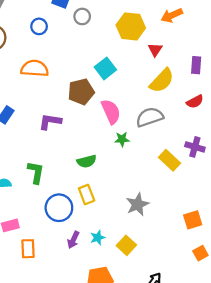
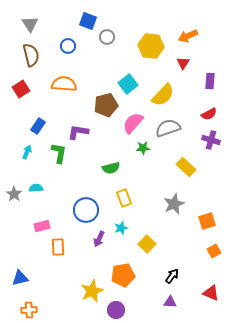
red triangle: (155, 50) -> (183, 63), moved
yellow semicircle: (162, 81) -> (163, 95), moved
pink semicircle: (111, 112) -> (133, 123), turned -115
purple cross: (195, 147) -> (211, 140), moved
green L-shape: (36, 172) -> (59, 153), moved
yellow rectangle: (87, 194) -> (124, 198), moved
gray star: (137, 204) -> (174, 204), moved
cyan star: (98, 238) -> (121, 228), moved

